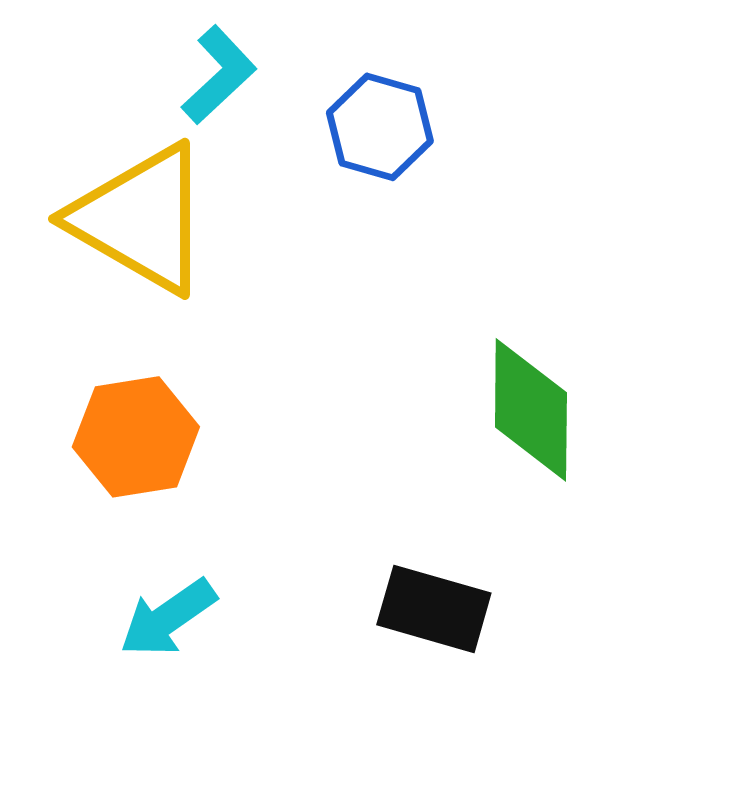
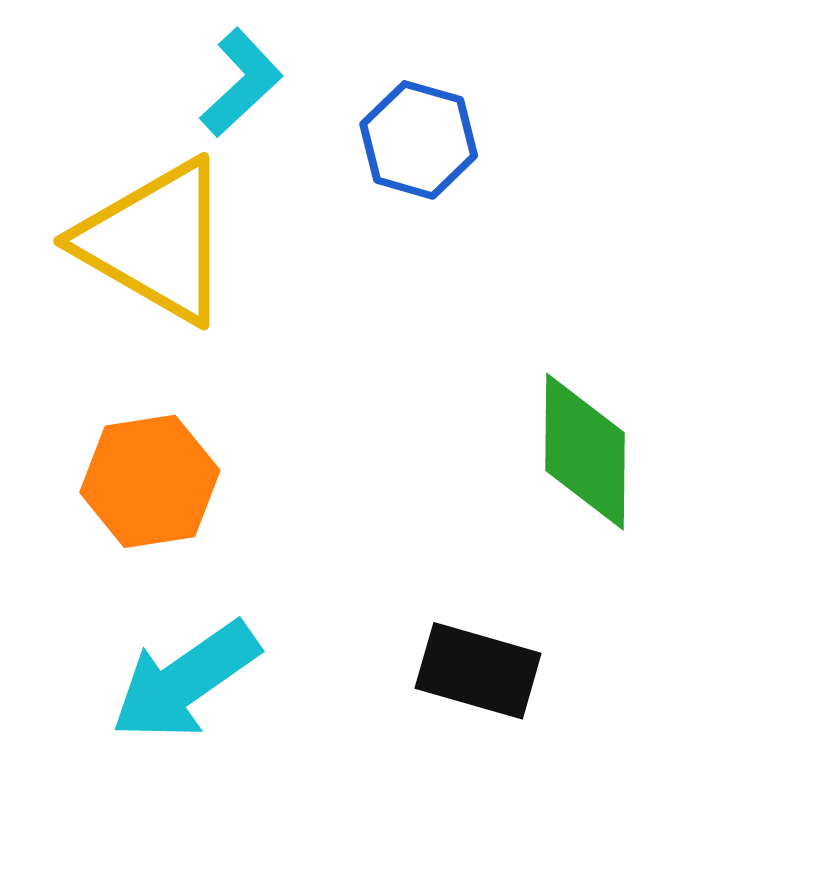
cyan arrow: (168, 618) -> (185, 681), size x1.4

